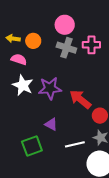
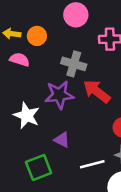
gray cross: (66, 48) -> (74, 64), moved
white star: (23, 85) -> (27, 116), moved
red arrow: (80, 99) -> (97, 91), moved

